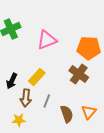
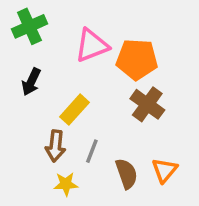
orange pentagon: (89, 48) -> (137, 59), moved
black arrow: (12, 81) -> (31, 82), moved
yellow star: (19, 120) -> (66, 184), moved

